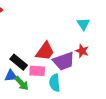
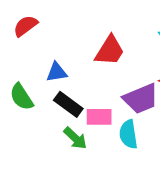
red trapezoid: (45, 51) -> (110, 51), moved
blue triangle: (11, 76) -> (57, 72), moved

